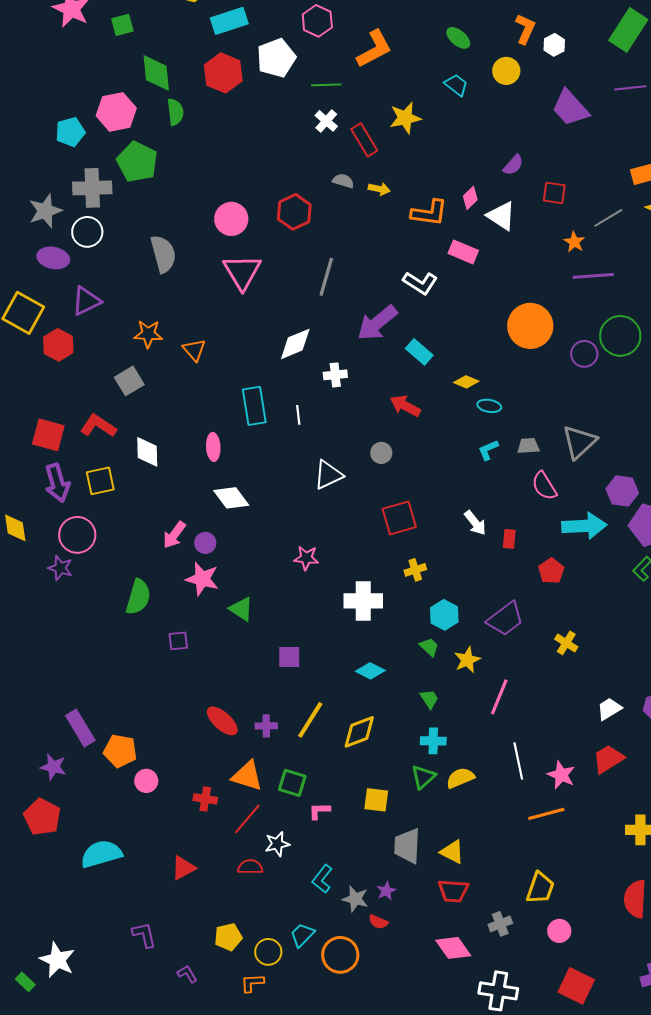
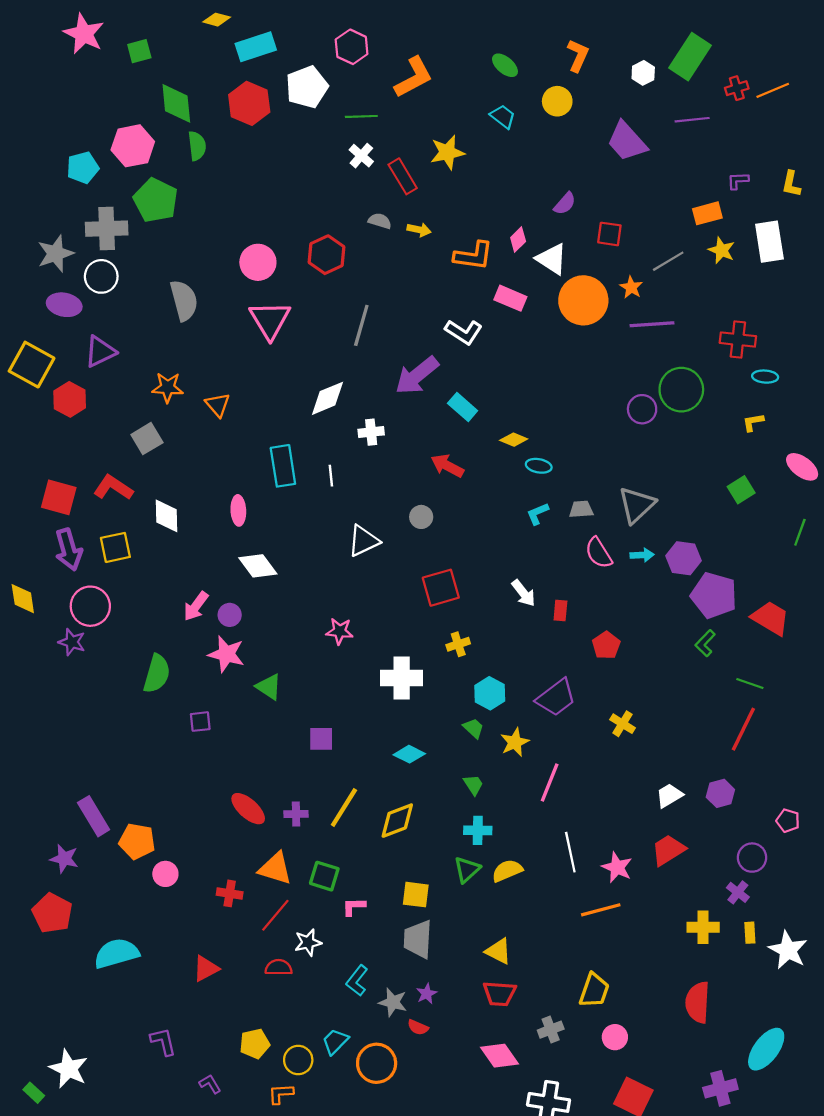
white hexagon: (554, 45) -> (643, 73), moved
orange circle: (530, 326) -> (583, 300), moved
cyan arrow: (584, 526) -> (642, 555), moved, size x0.5
gray trapezoid: (407, 846) -> (418, 939), moved

